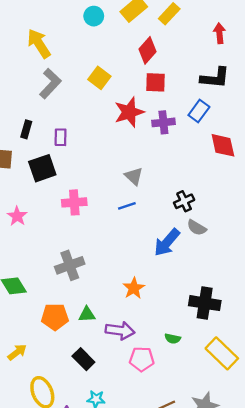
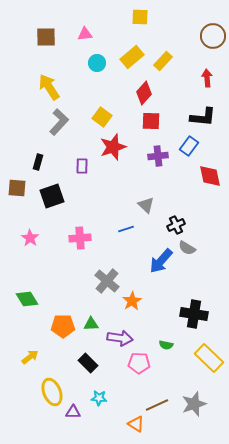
red star: (129, 112) -> (113, 147), moved
purple rectangle: (61, 137) -> (82, 166), moved
gray triangle: (134, 176) -> (146, 205), moved
pink cross: (74, 202) -> (80, 238), moved
gray cross: (70, 265) -> (107, 281), moved, turned -30

